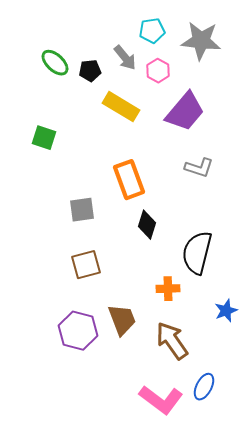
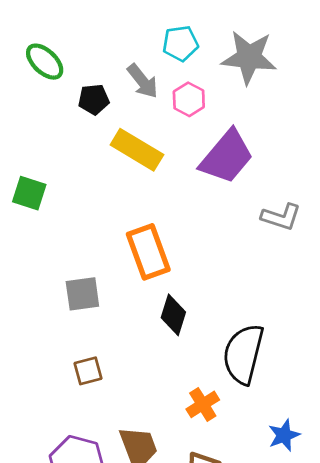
green ellipse: (55, 63) -> (45, 62), moved
gray L-shape: (199, 168) -> (281, 217), moved
brown square: (86, 265) -> (88, 371), size x0.7
orange cross: (168, 289) -> (203, 404), turned -30

